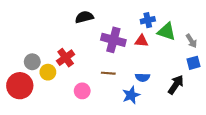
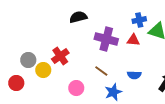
brown line: (108, 73) -> (101, 71), turned 32
red circle: (20, 86) -> (16, 83), size x0.6
blue star: (131, 95) -> (113, 92), moved

